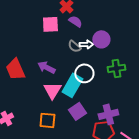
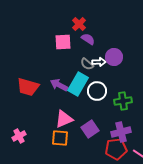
green cross: (116, 68) -> (123, 101), moved
red trapezoid: (15, 69) -> (28, 87), turned -50
cyan rectangle: (72, 85) -> (78, 84), moved
pink triangle: (52, 90) -> (64, 119), moved, turned 36

